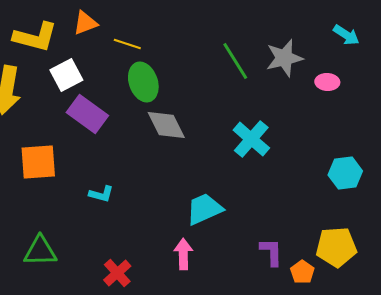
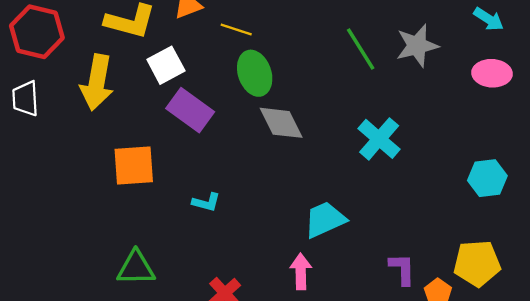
pink ellipse: (327, 82) -> (492, 73), moved, size x1.4

